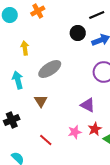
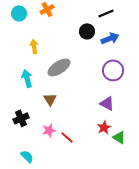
purple triangle: (88, 105) -> (107, 103), moved
pink star: (75, 132) -> (49, 130), moved
red line: (46, 140) -> (67, 137), moved

